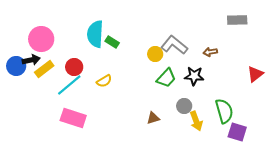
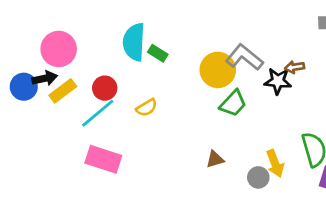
yellow circle: (155, 54) -> (218, 70), size x1.6
black star: (194, 76) -> (278, 81), moved
gray circle: (184, 106) -> (258, 177), moved

